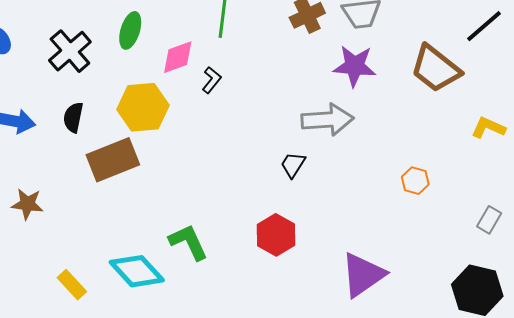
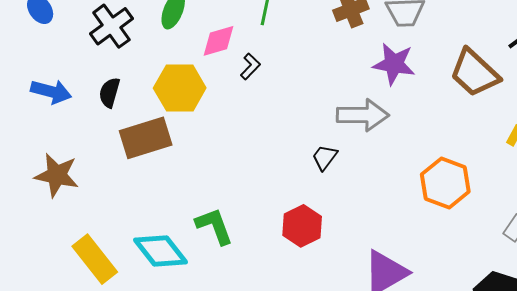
orange hexagon: (415, 181) -> (445, 183), size x1.8
brown star: (27, 204) -> (57, 175), size x1.4
yellow rectangle: (72, 285) -> (95, 259), size x1.6

